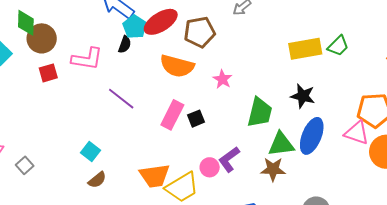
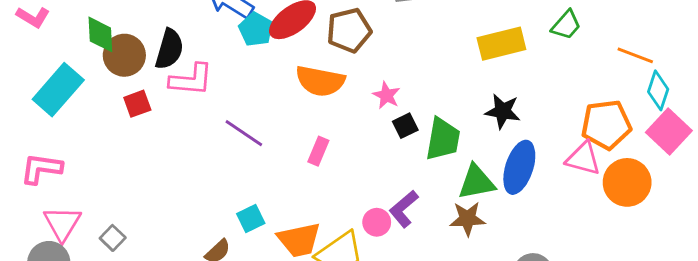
black semicircle: (125, 45) -> (169, 49), moved, size x1.6
green trapezoid: (338, 46) -> (566, 25), moved
pink rectangle: (172, 115) -> (318, 151), size x0.7
black square: (196, 119) -> (405, 126), moved
cyan square: (91, 151) -> (251, 218), moved, turned 30

